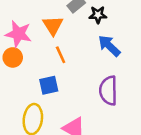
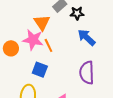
pink star: (18, 34) -> (33, 40), moved
blue square: (49, 85) -> (40, 70), turned 35

